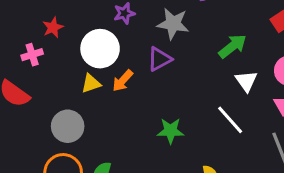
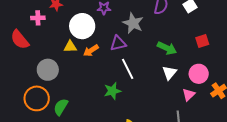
green arrow: (233, 46) -> (167, 48), turned 48
white line: (230, 120) -> (128, 69), moved
green star: (171, 131) -> (112, 91), turned -30

